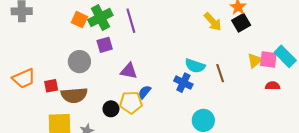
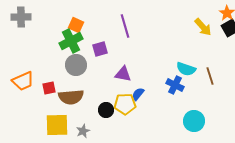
green cross: (100, 18) -> (71, 41), moved

